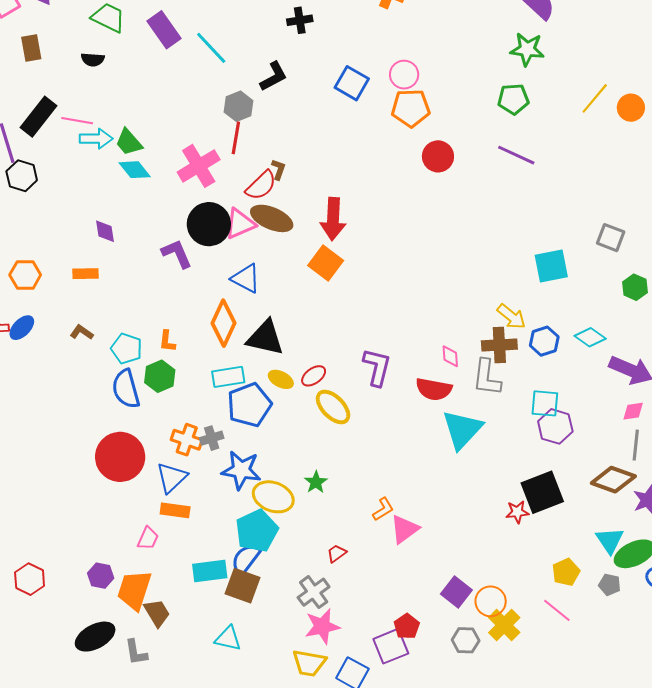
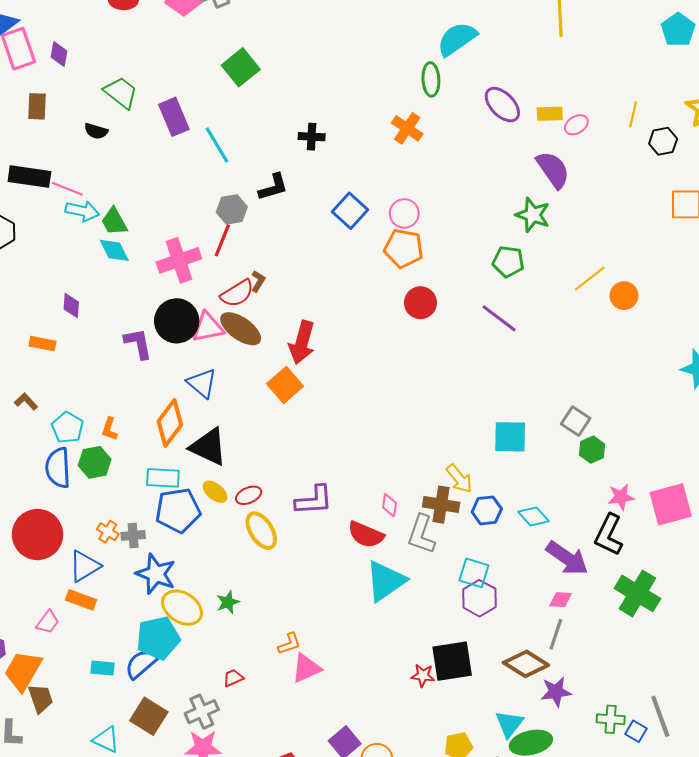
black rectangle: (39, 117) -> (29, 176), turned 48
green hexagon: (635, 287) -> (592, 450), moved
purple L-shape: (377, 367) -> (314, 500), turned 60
orange cross: (187, 440) -> (108, 532), size x0.7
cyan rectangle: (210, 571) -> (102, 668), size x0.7
brown square: (242, 586) -> (149, 716), moved

